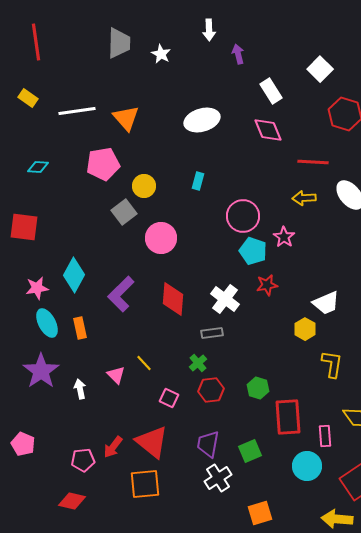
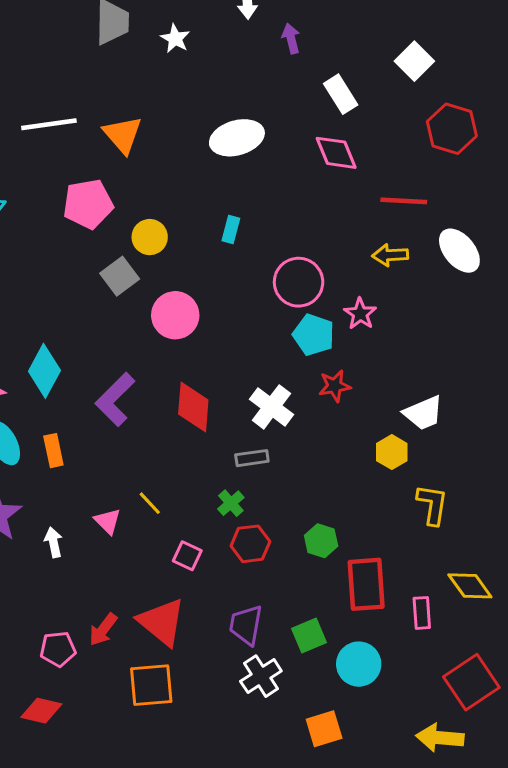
cyan circle: (307, 466) -> (359, 664), moved

